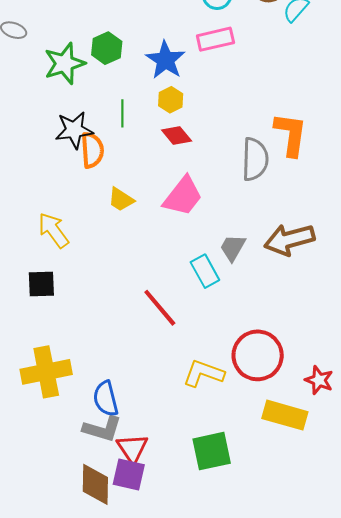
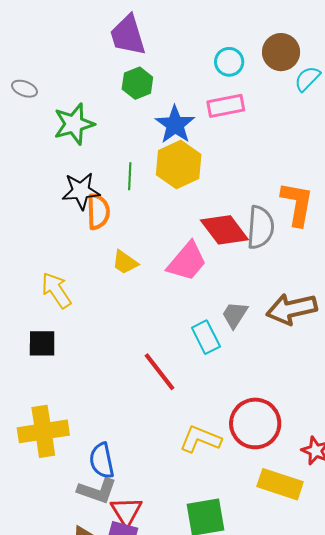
green hexagon: (107, 48) -> (137, 83), moved
yellow hexagon: (171, 100) -> (179, 165), size x1.8
red diamond: (177, 135) -> (224, 230), moved, size x1.6

